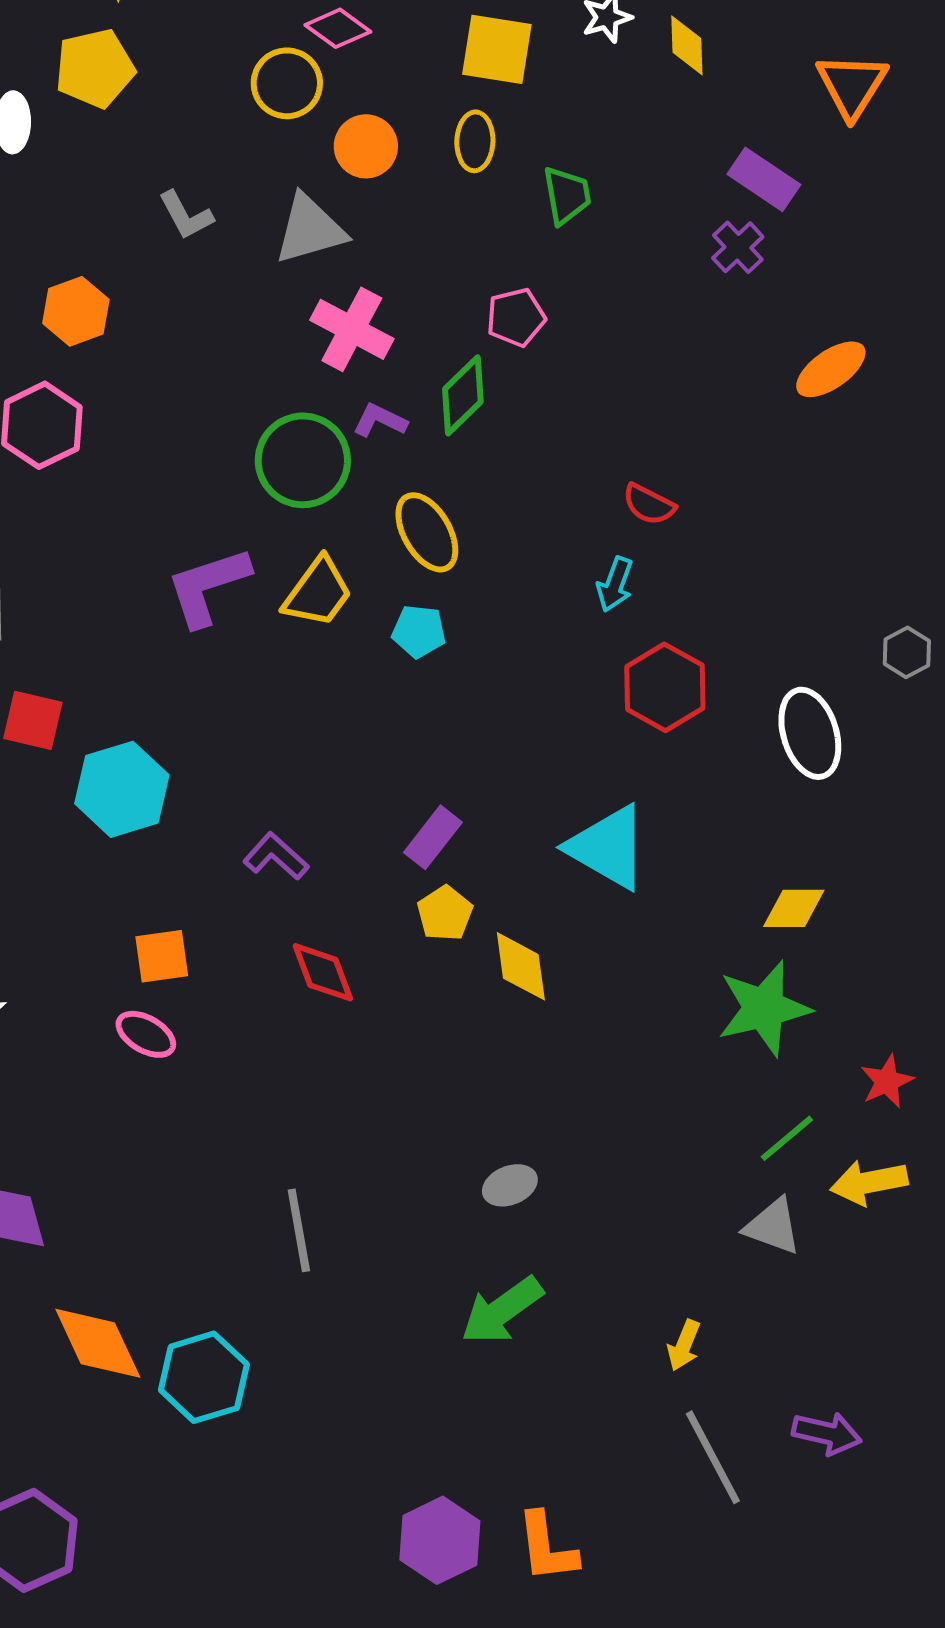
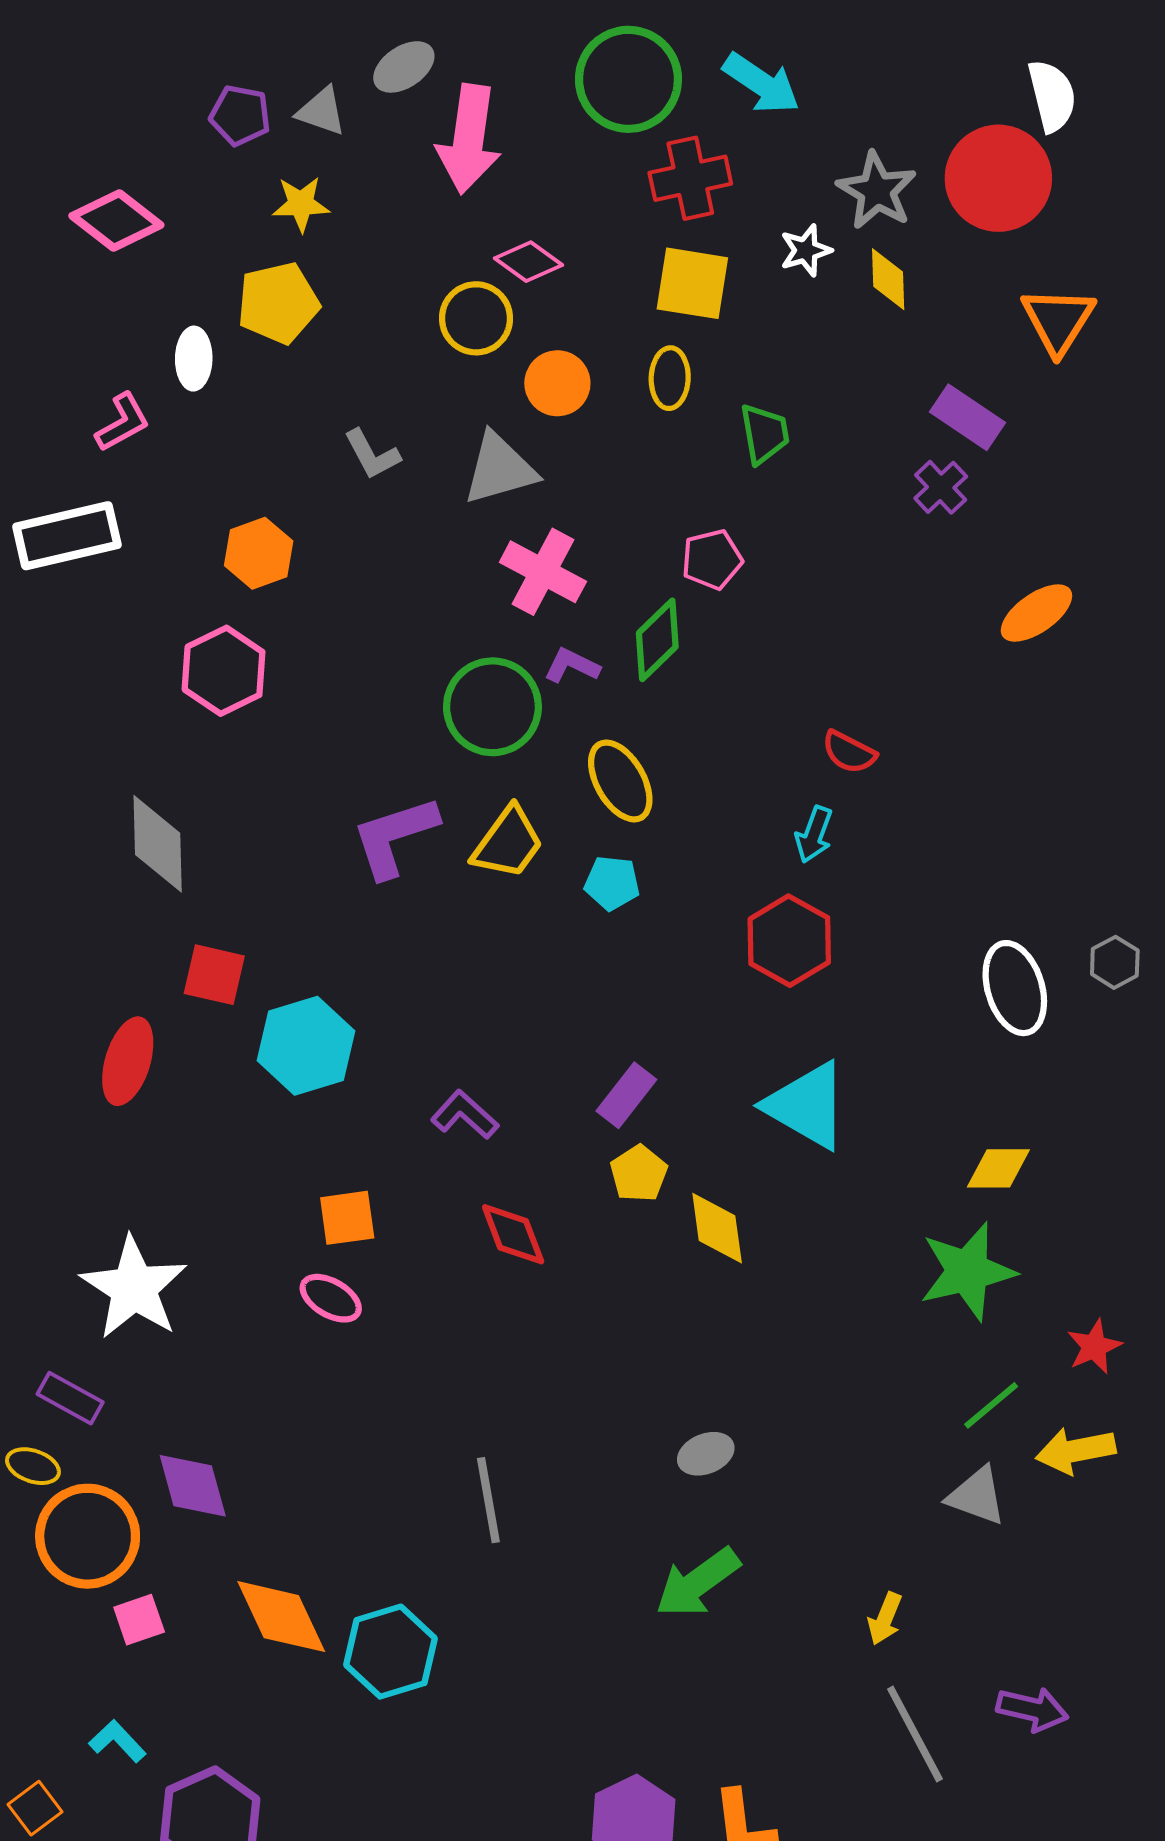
gray hexagon: (907, 652) -> (1115, 962), moved
red hexagon: (665, 687) -> (789, 941), moved

